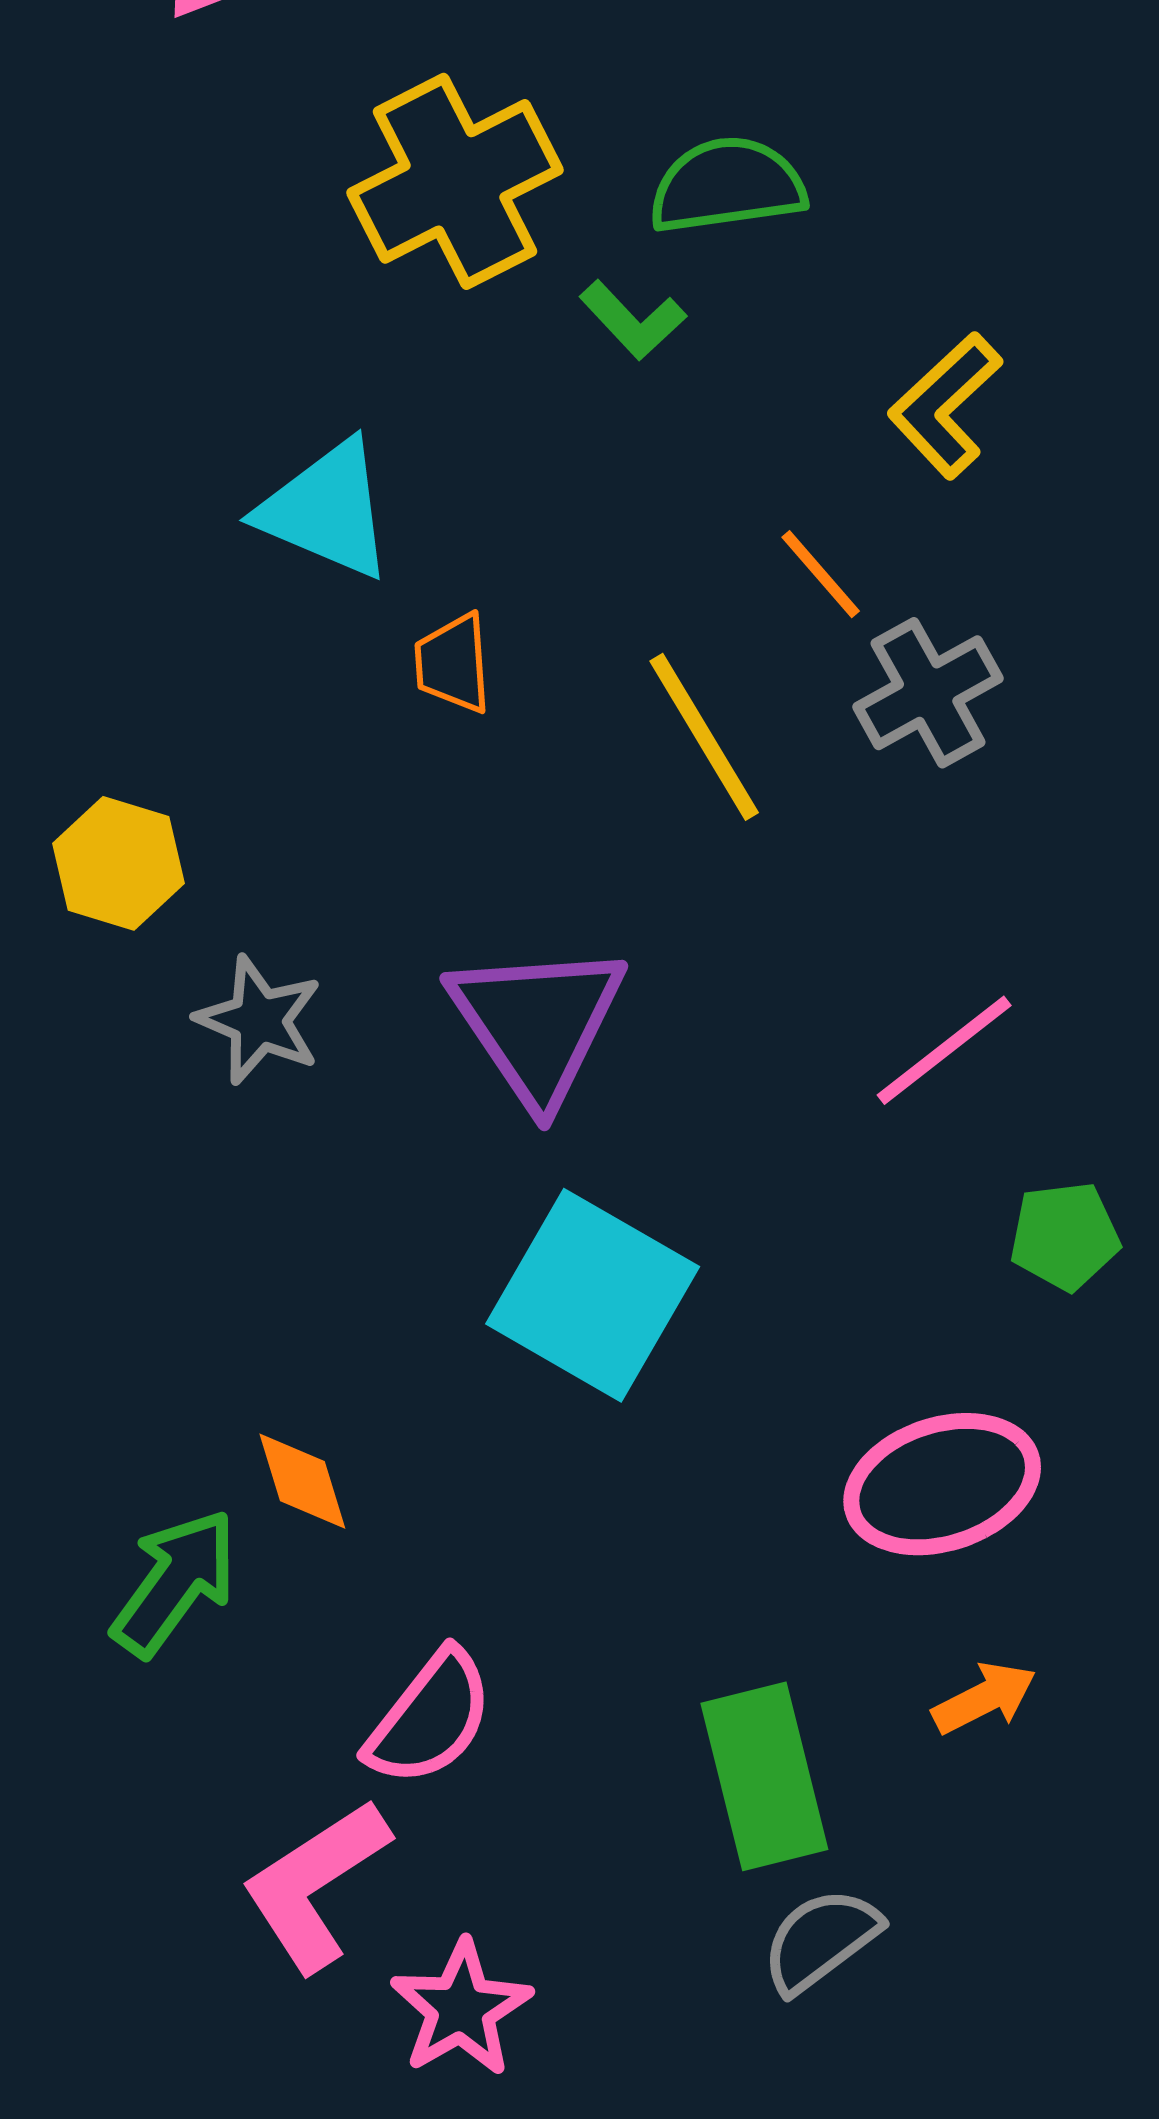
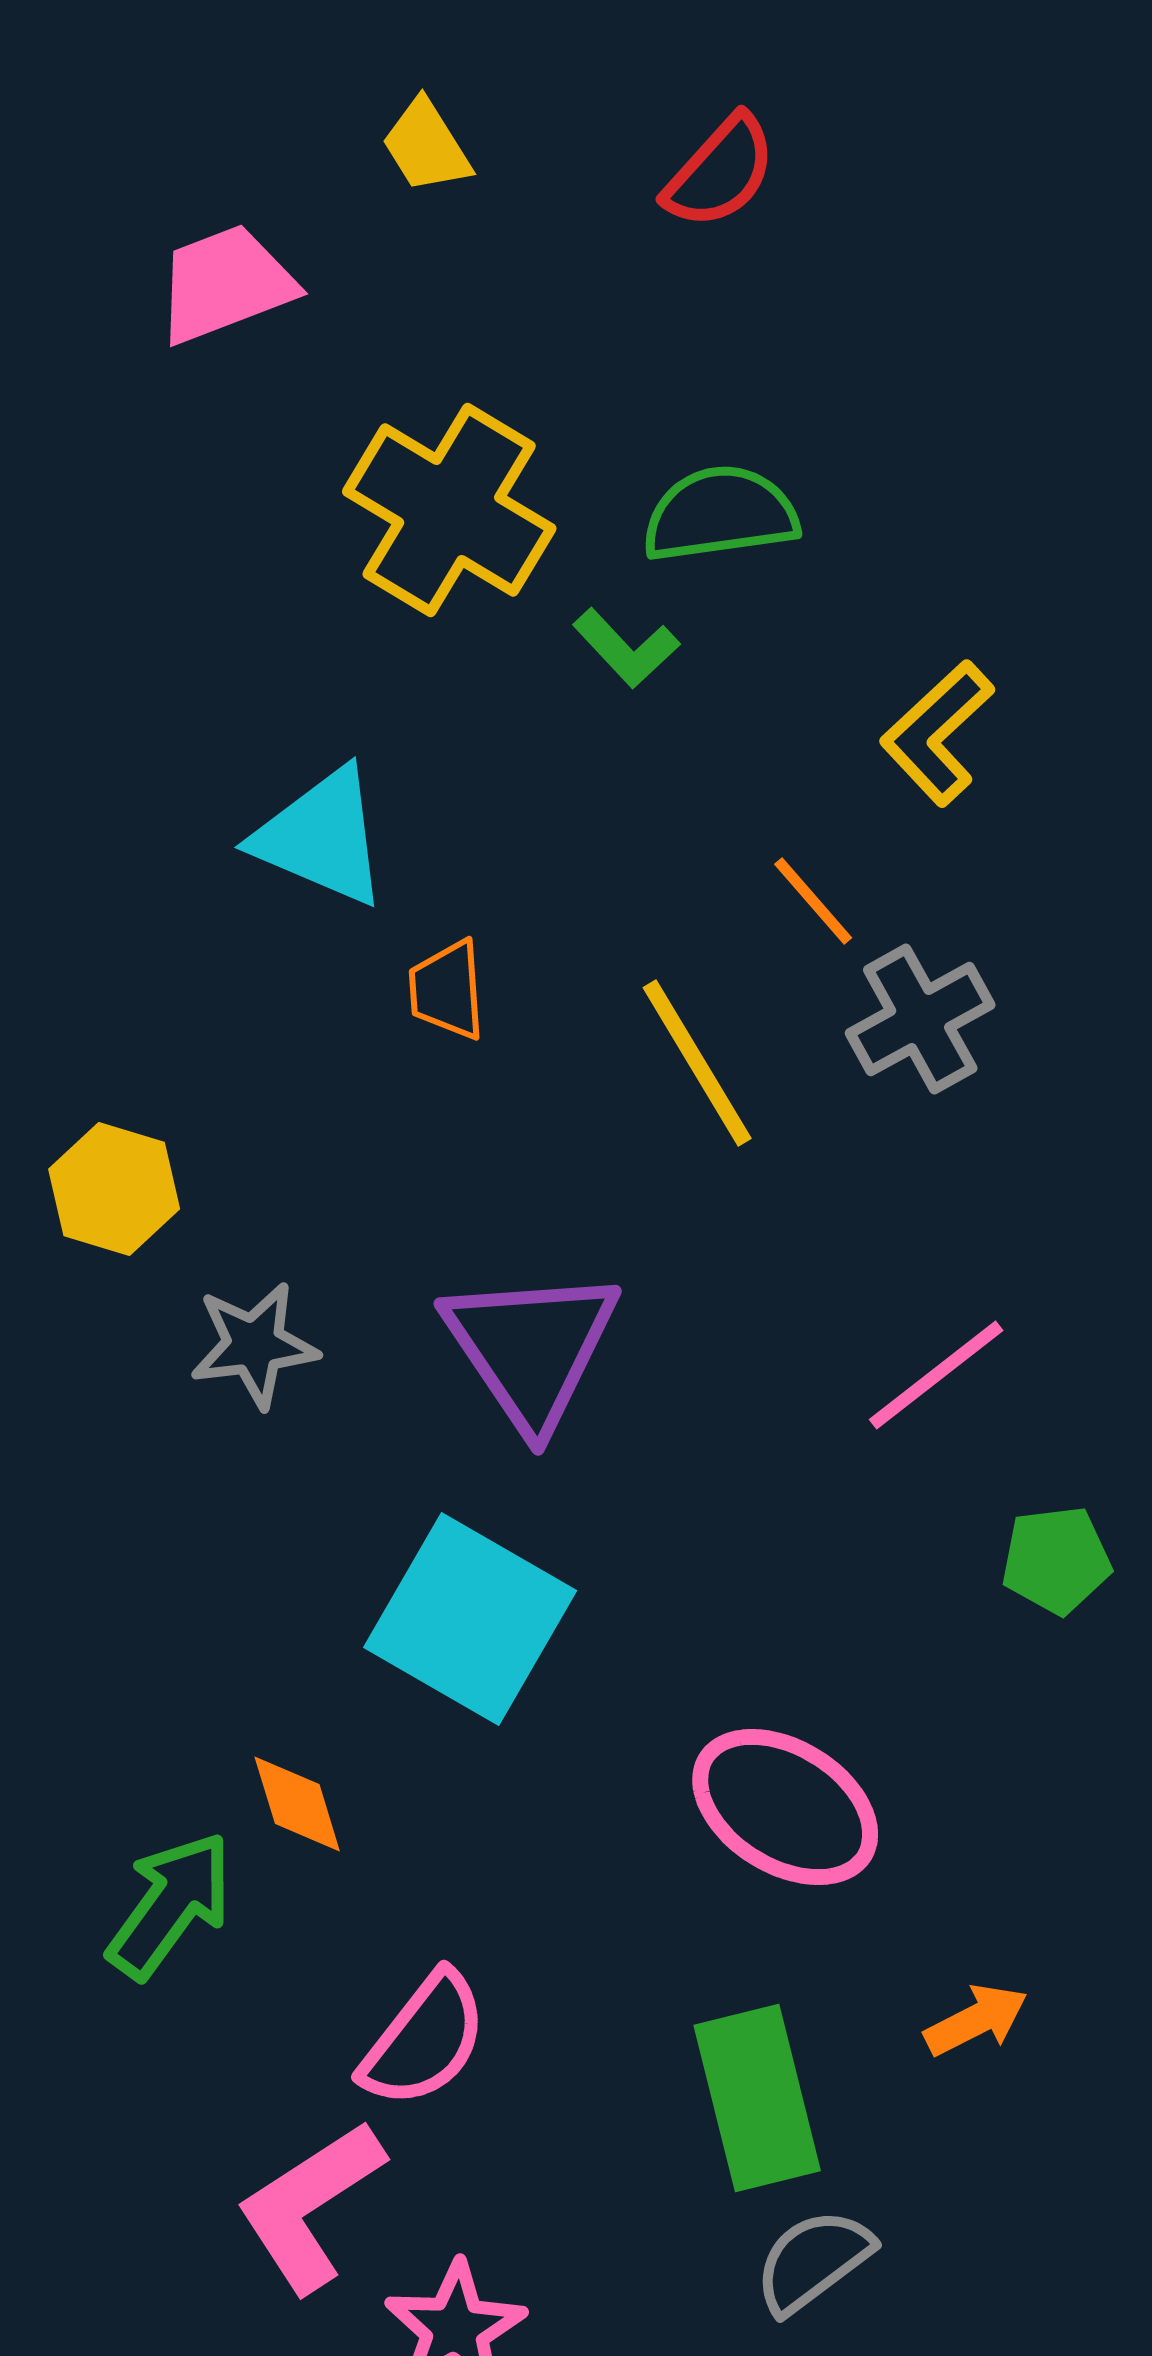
yellow cross: (455, 181) -> (449, 510), turned -32
gray star: (259, 1020) -> (254, 1345), turned -30
cyan square: (593, 1295) -> (470, 1619), moved
pink ellipse: (942, 1484) -> (785, 1807), moved, turned 50

